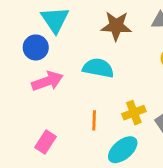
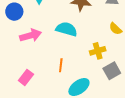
blue circle: (36, 47) -> (14, 12), moved
yellow cross: (134, 113) -> (98, 51), moved

